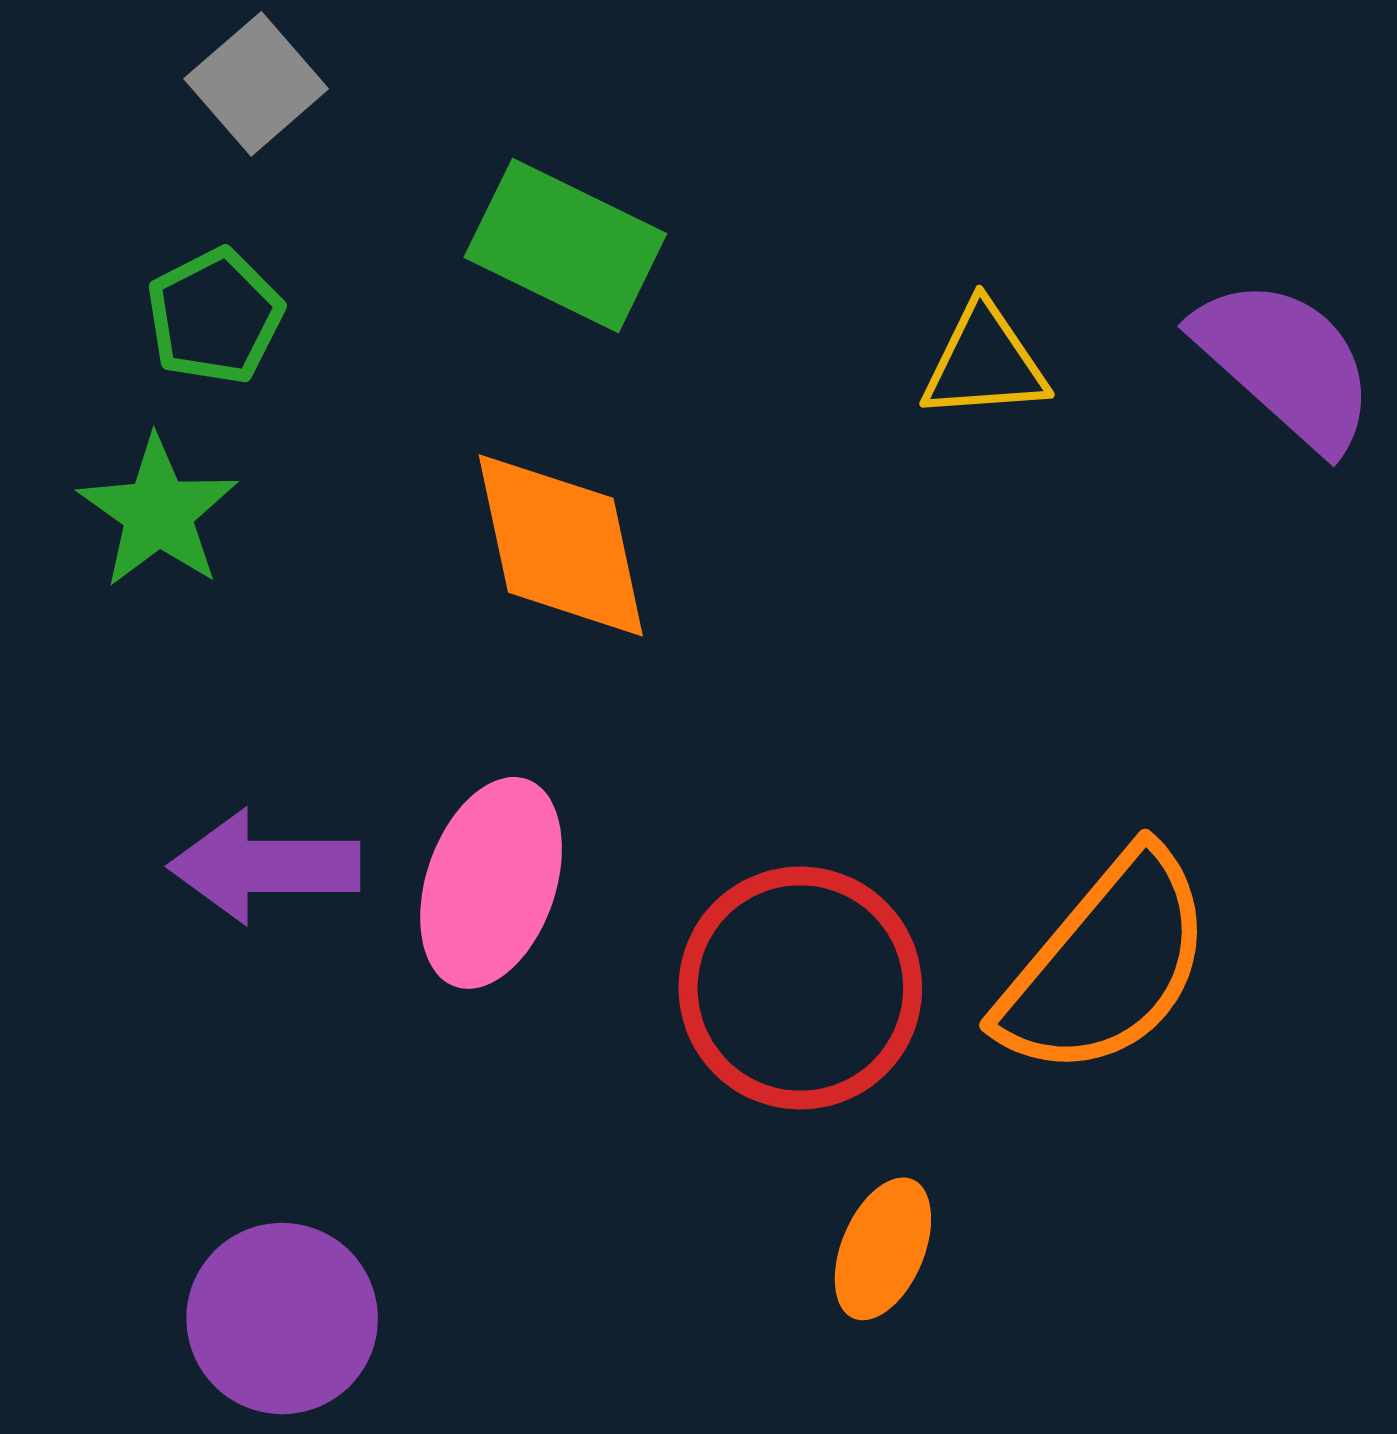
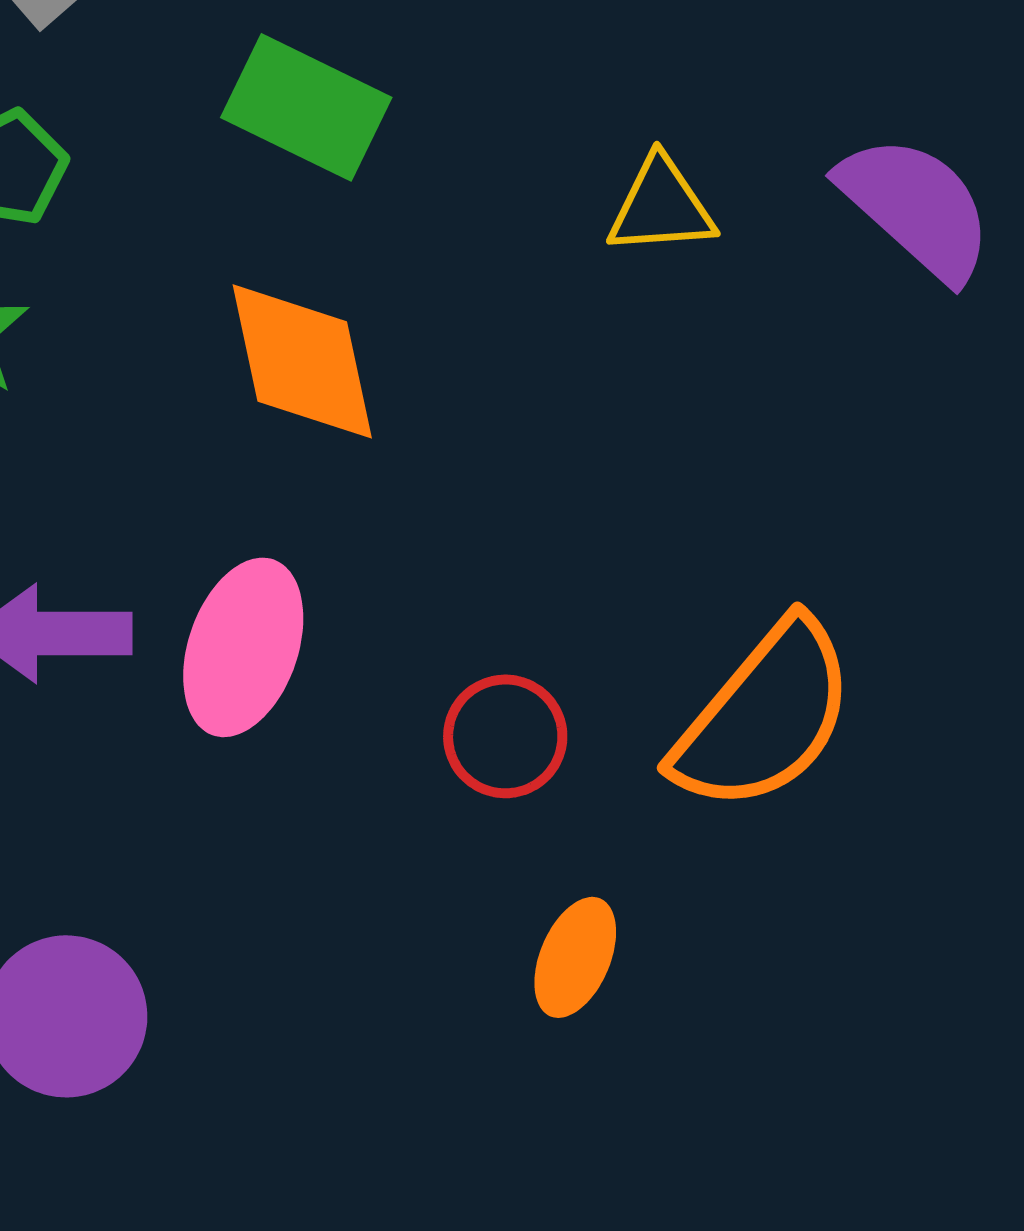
red circle: (800, 988) -> (505, 736), size x0.6

